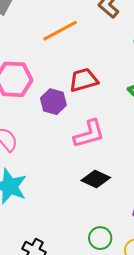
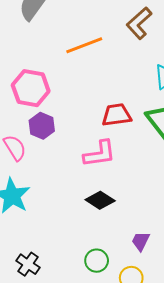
red trapezoid: (84, 80) -> (117, 115), moved
purple hexagon: (53, 102) -> (42, 126), moved

